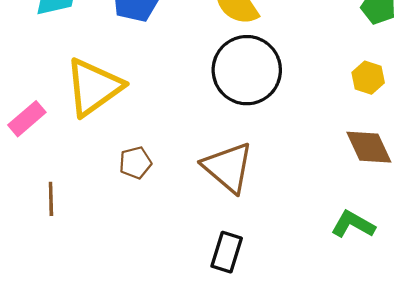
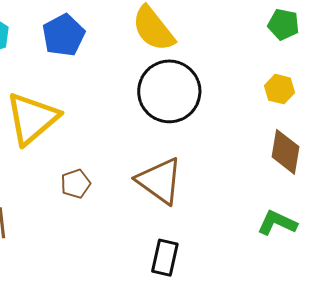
brown diamond: (369, 147) -> (285, 152), turned 39

